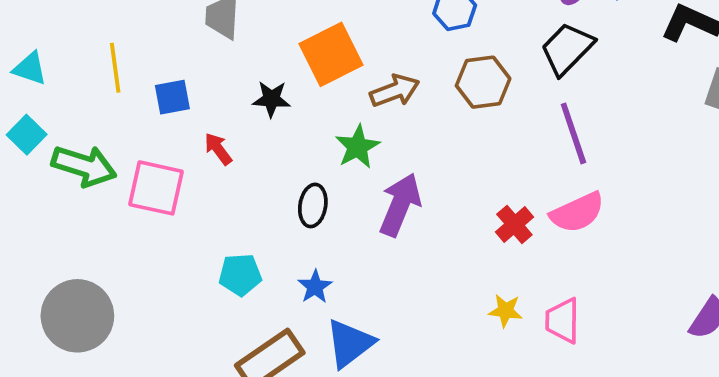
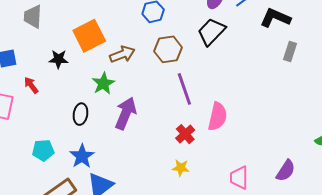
purple line: (573, 133) -> (184, 89), moved
pink semicircle: (577, 213) -> (218, 117), turned -52
red cross: (514, 225) -> (185, 134), moved
blue star: (315, 287) -> (82, 156), size x1.4
pink trapezoid: (563, 321) -> (239, 178), moved

